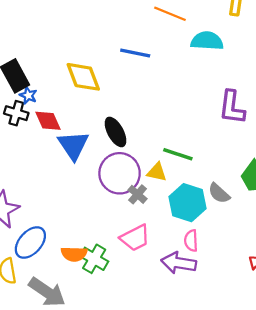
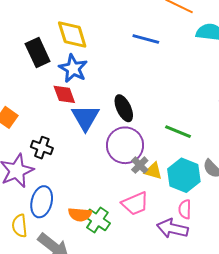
yellow diamond: (83, 77) -> (72, 34), moved
blue star: (28, 95) -> (73, 68), moved, size x1.8
black cross: (16, 113) -> (42, 148), moved
yellow triangle: (157, 172) -> (153, 171), moved
blue ellipse: (30, 243) -> (42, 202), turned -32

